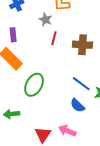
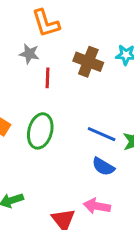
brown cross: (83, 45) -> (88, 62), moved, turned 30
green ellipse: (34, 85) -> (40, 131), moved

